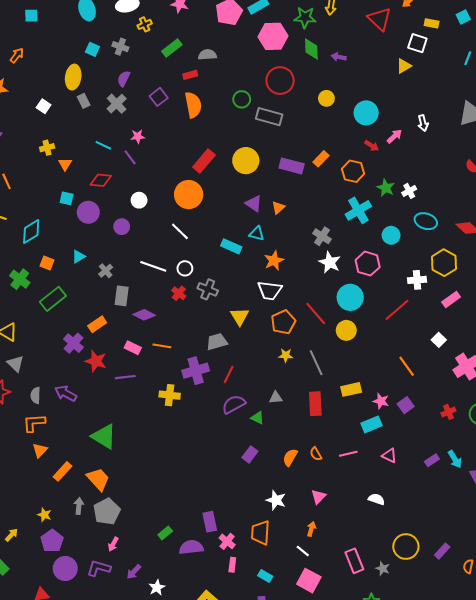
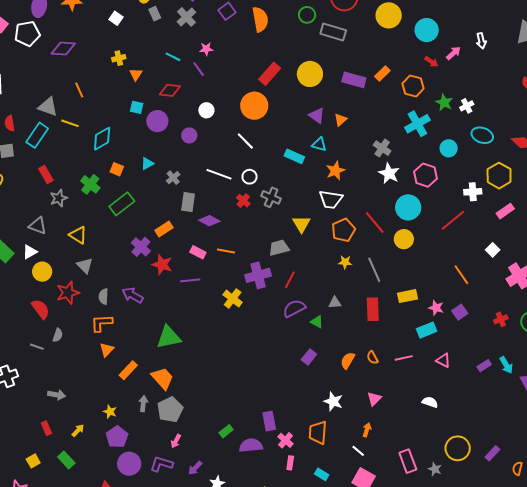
yellow circle: (326, 98) -> (389, 15), size x1.6
yellow cross: (170, 395) -> (233, 299), turned 30
green triangle: (104, 436) -> (169, 337), turned -44

